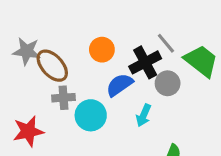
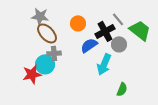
gray star: (27, 51) -> (40, 16), moved
cyan circle: (91, 115) -> (45, 64), moved
cyan arrow: (144, 115) -> (104, 64), size x1.5

